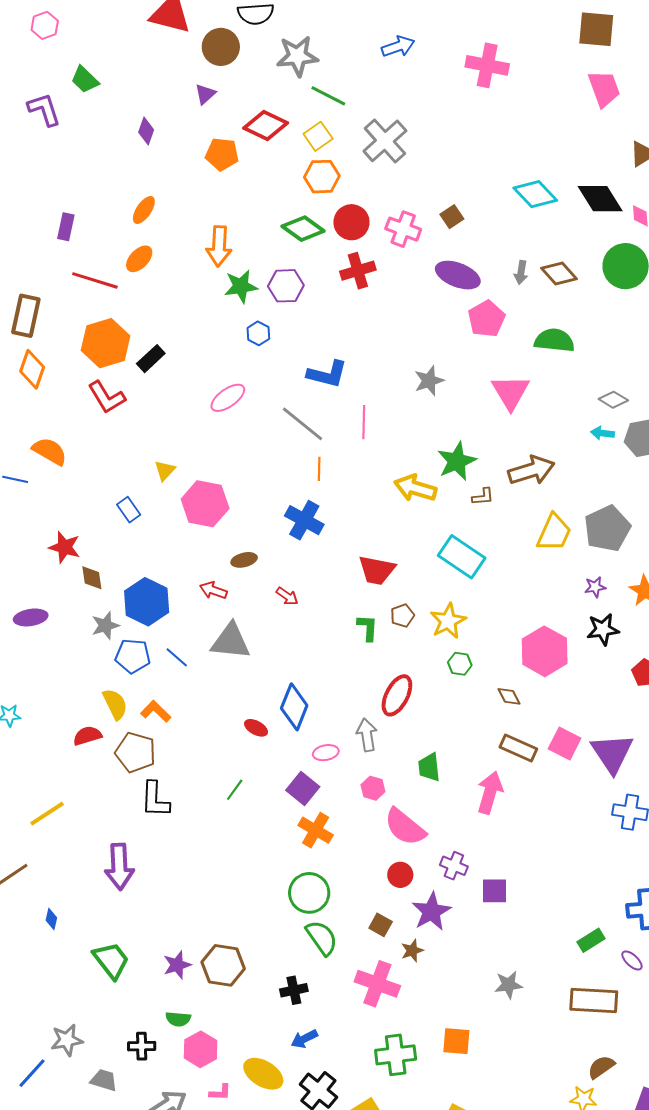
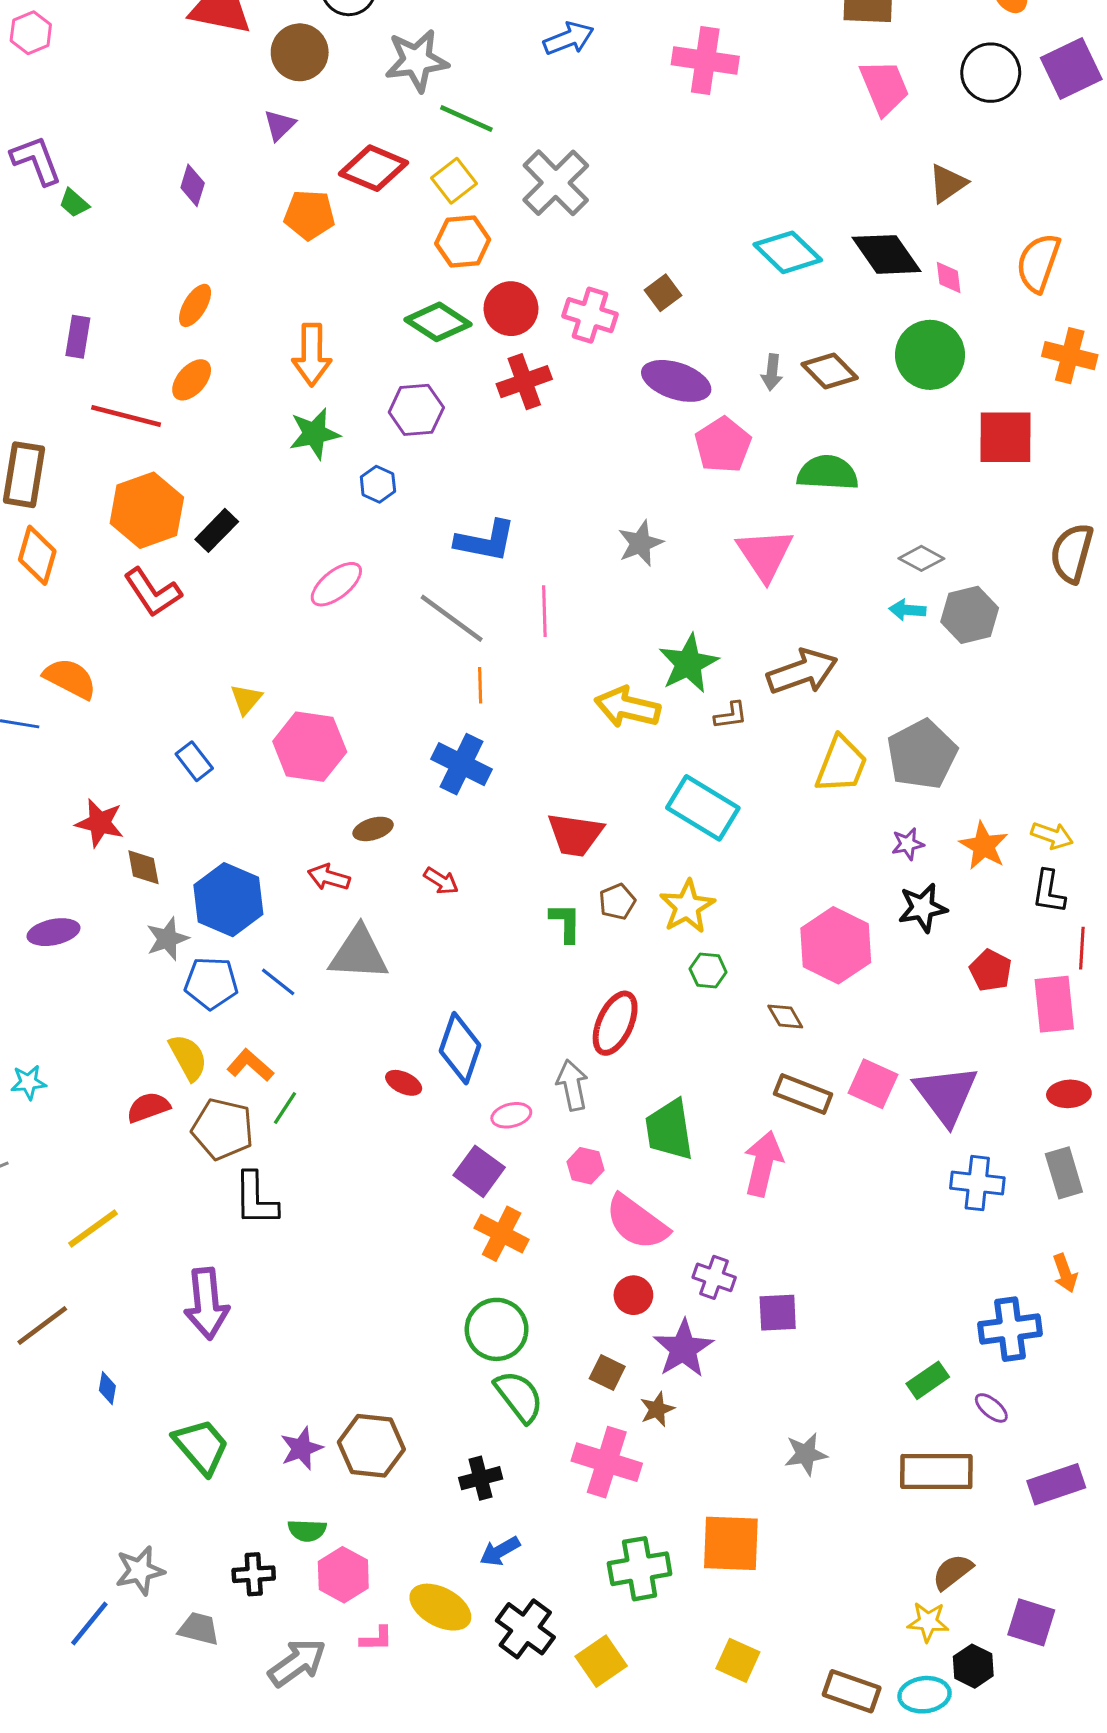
green trapezoid: (85, 80) -> (74, 203), moved, size x0.7
green star: (241, 286) -> (314, 434), moved
green trapezoid: (429, 767) -> (669, 1130), size x1.4
green line: (235, 790) -> (285, 1108), moved
orange square: (456, 1041) -> (731, 1543), size x1.4

